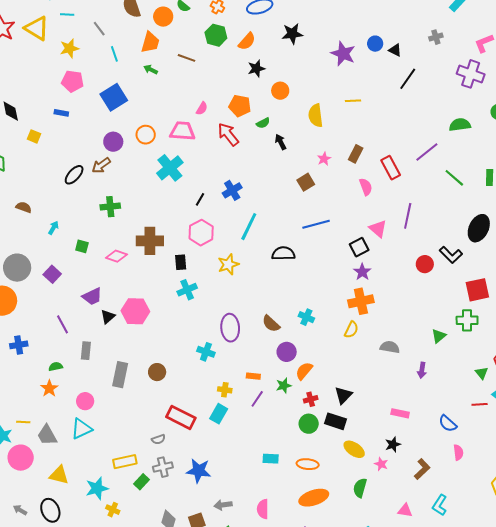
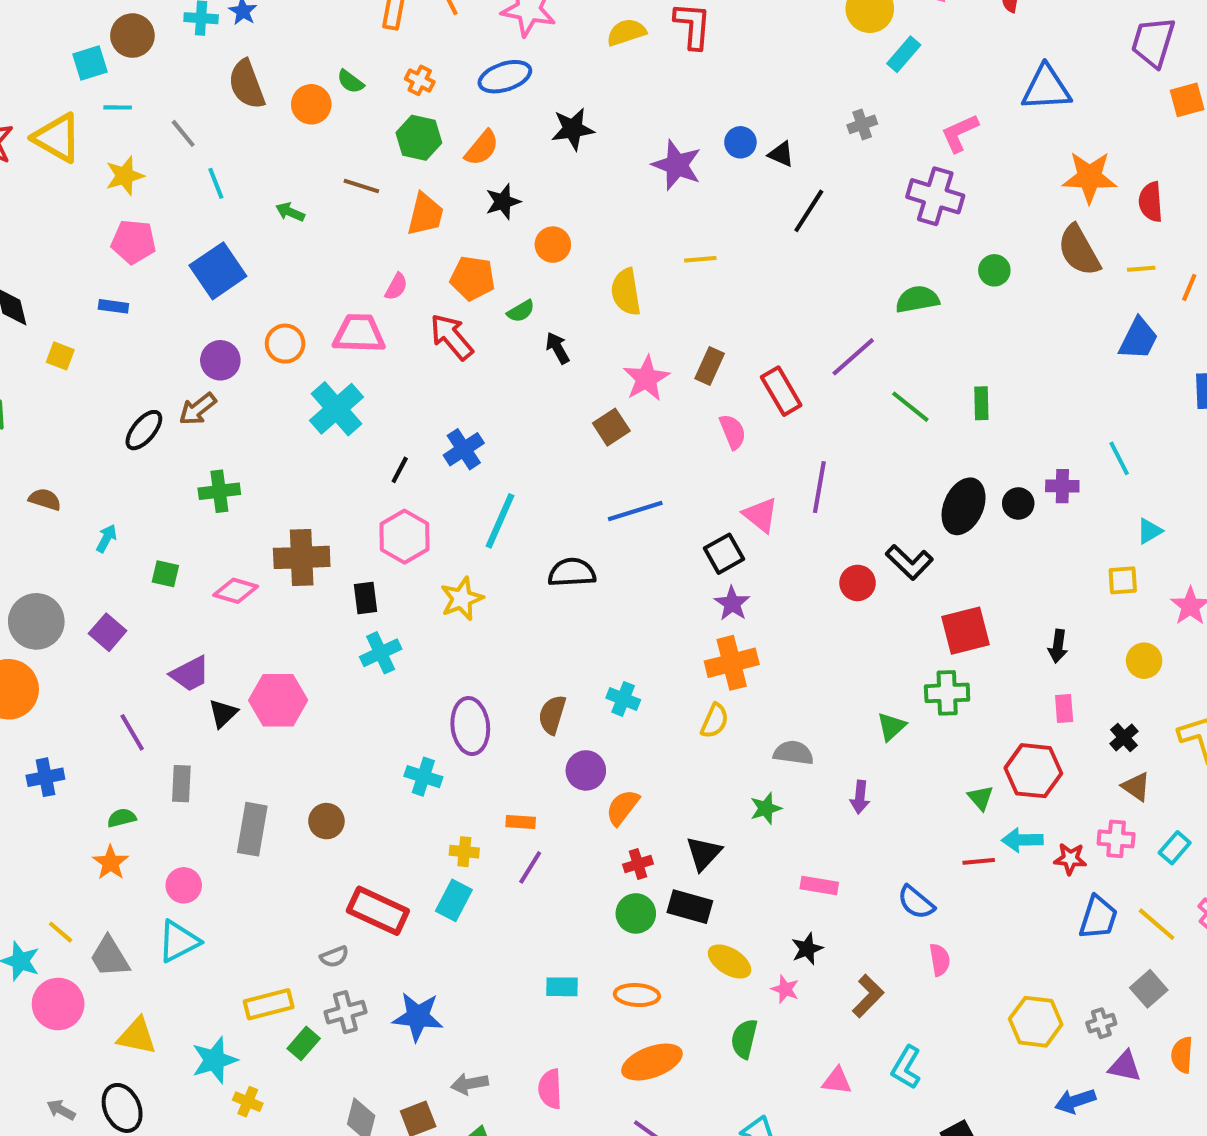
orange trapezoid: (150, 42) -> (425, 214), moved
pink star: (324, 159) -> (646, 378), size x1.6
brown semicircle: (271, 324) -> (552, 715), turned 66
green star: (284, 385) -> (766, 808), moved
yellow line: (23, 422) -> (61, 932), turned 40

